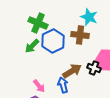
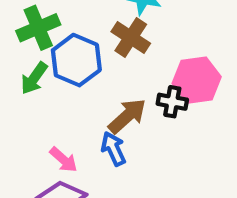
green cross: (38, 23) -> (38, 28), turned -36
brown cross: (80, 35) -> (131, 38), turned 36

